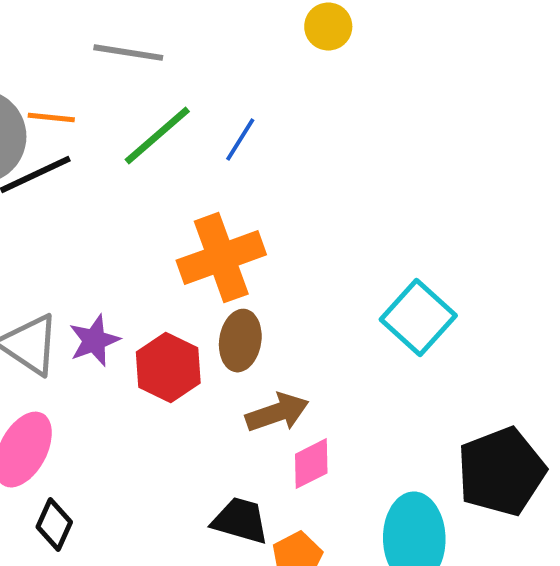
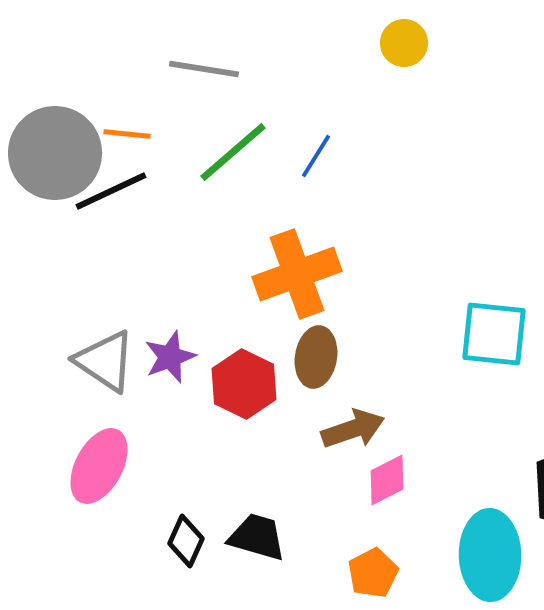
cyan square: (418, 318) -> (494, 334), turned -36
black trapezoid: (240, 521) -> (257, 537), moved
black diamond: (54, 525) -> (186, 541), moved

